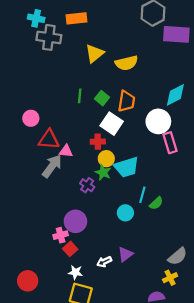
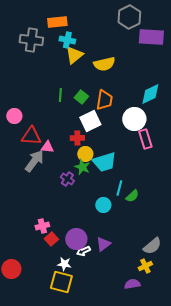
cyan cross: (36, 18) -> (67, 40), moved
white square: (112, 124) -> (90, 121), turned 30
purple circle: (75, 221) -> (76, 239), moved
white star: (75, 272) -> (64, 264), moved

